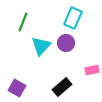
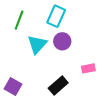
cyan rectangle: (73, 18) -> (56, 16), moved

